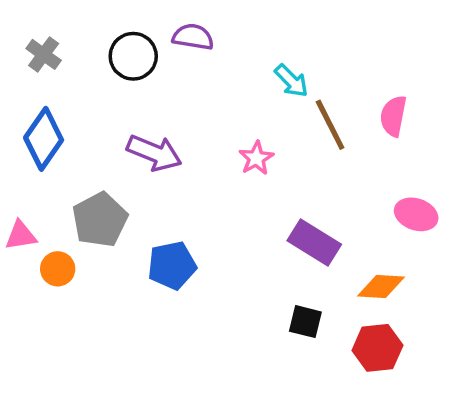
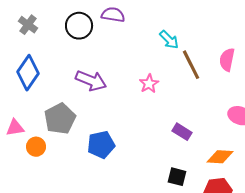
purple rectangle: (314, 242) -> (182, 132), size x0.7

